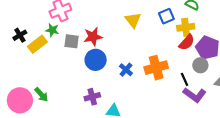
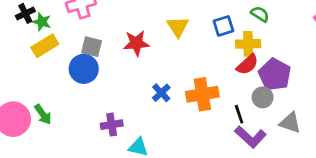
green star: (52, 30) -> (42, 22), moved
black cross: (20, 35) -> (25, 13), moved
red star: (93, 37) -> (136, 43), moved
blue circle: (96, 60) -> (84, 69), moved

